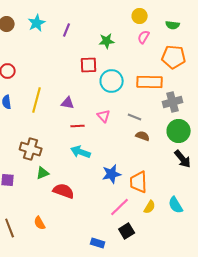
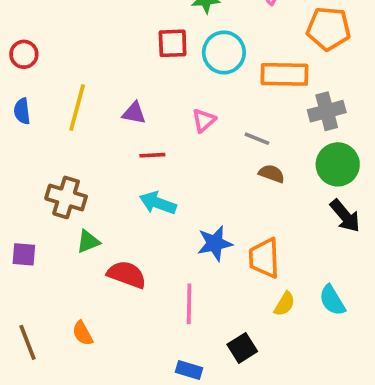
cyan circle: (112, 81) -> (224, 52), moved
pink triangle: (104, 116) -> (204, 120), moved, turned 32
pink line: (120, 207) -> (189, 304), moved, turned -45

